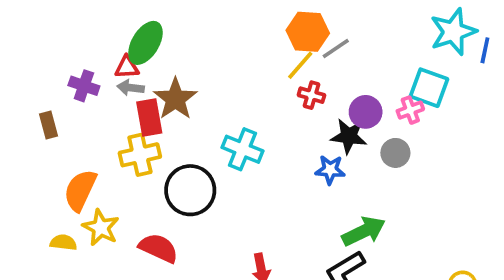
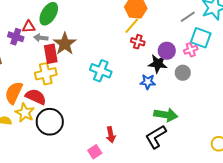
gray line: (336, 48) -> (188, 17), moved
red triangle: (127, 67) -> (29, 27), moved
black circle: (190, 190) -> (50, 122), moved
green arrow: (364, 231) -> (166, 115), turned 35
red semicircle: (159, 248) -> (36, 97), moved

